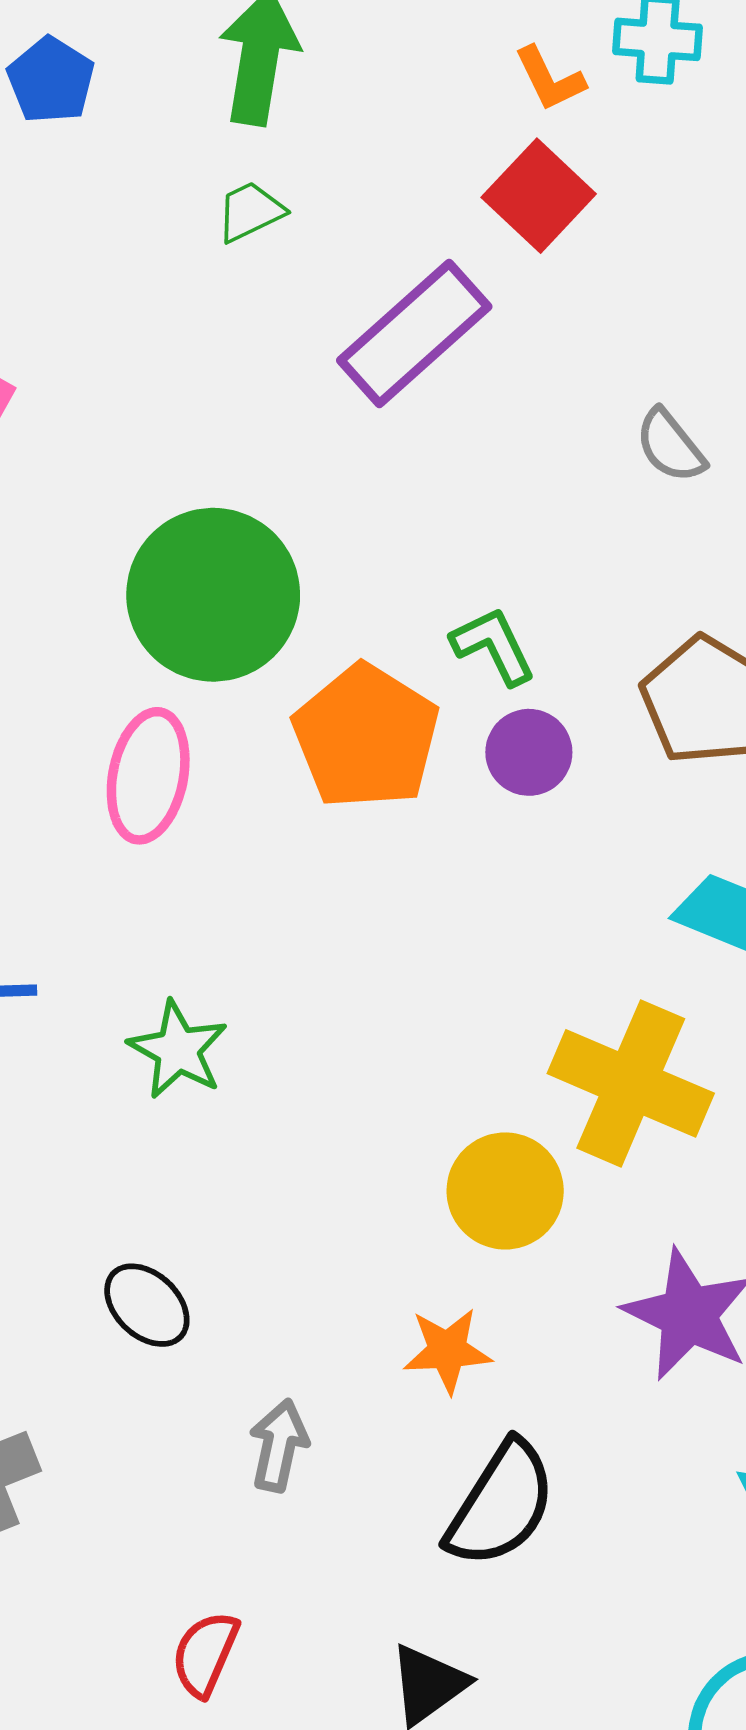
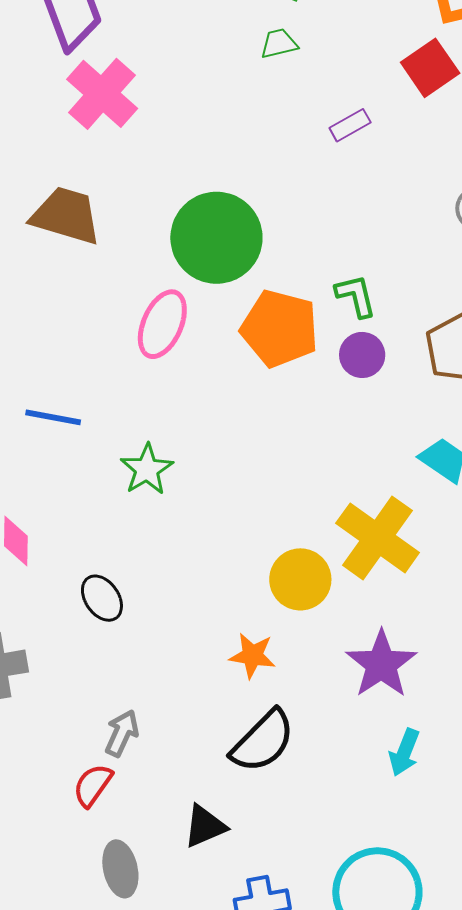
purple rectangle: (414, 333) -> (350, 125), size x0.5
orange pentagon: (366, 737) -> (280, 328), turned -30
gray arrow: (279, 1445) -> (122, 733), moved

